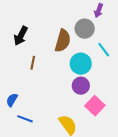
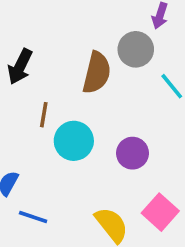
cyan circle: (81, 64) -> (74, 141), moved
pink square: (95, 106) -> (160, 212), moved

